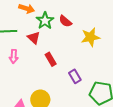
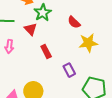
red semicircle: (65, 21) -> (74, 22), moved
yellow star: (90, 37) -> (88, 43), moved

